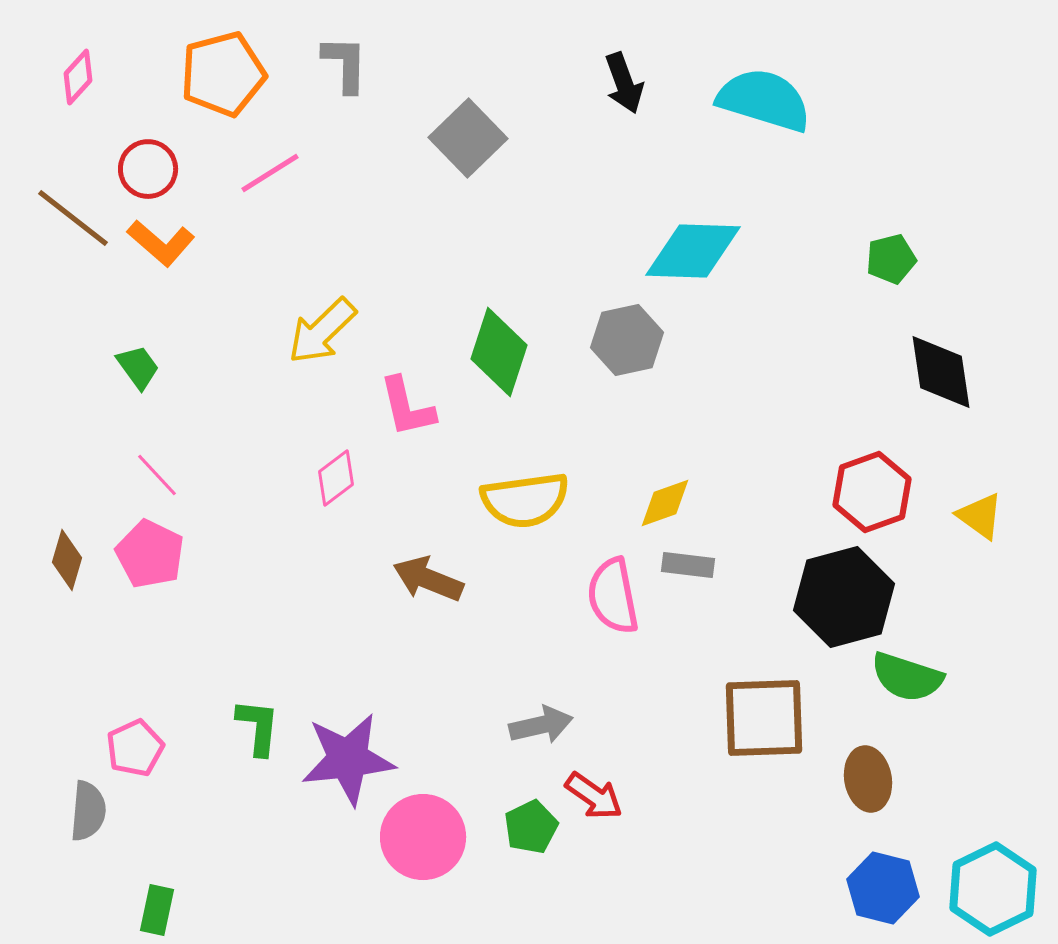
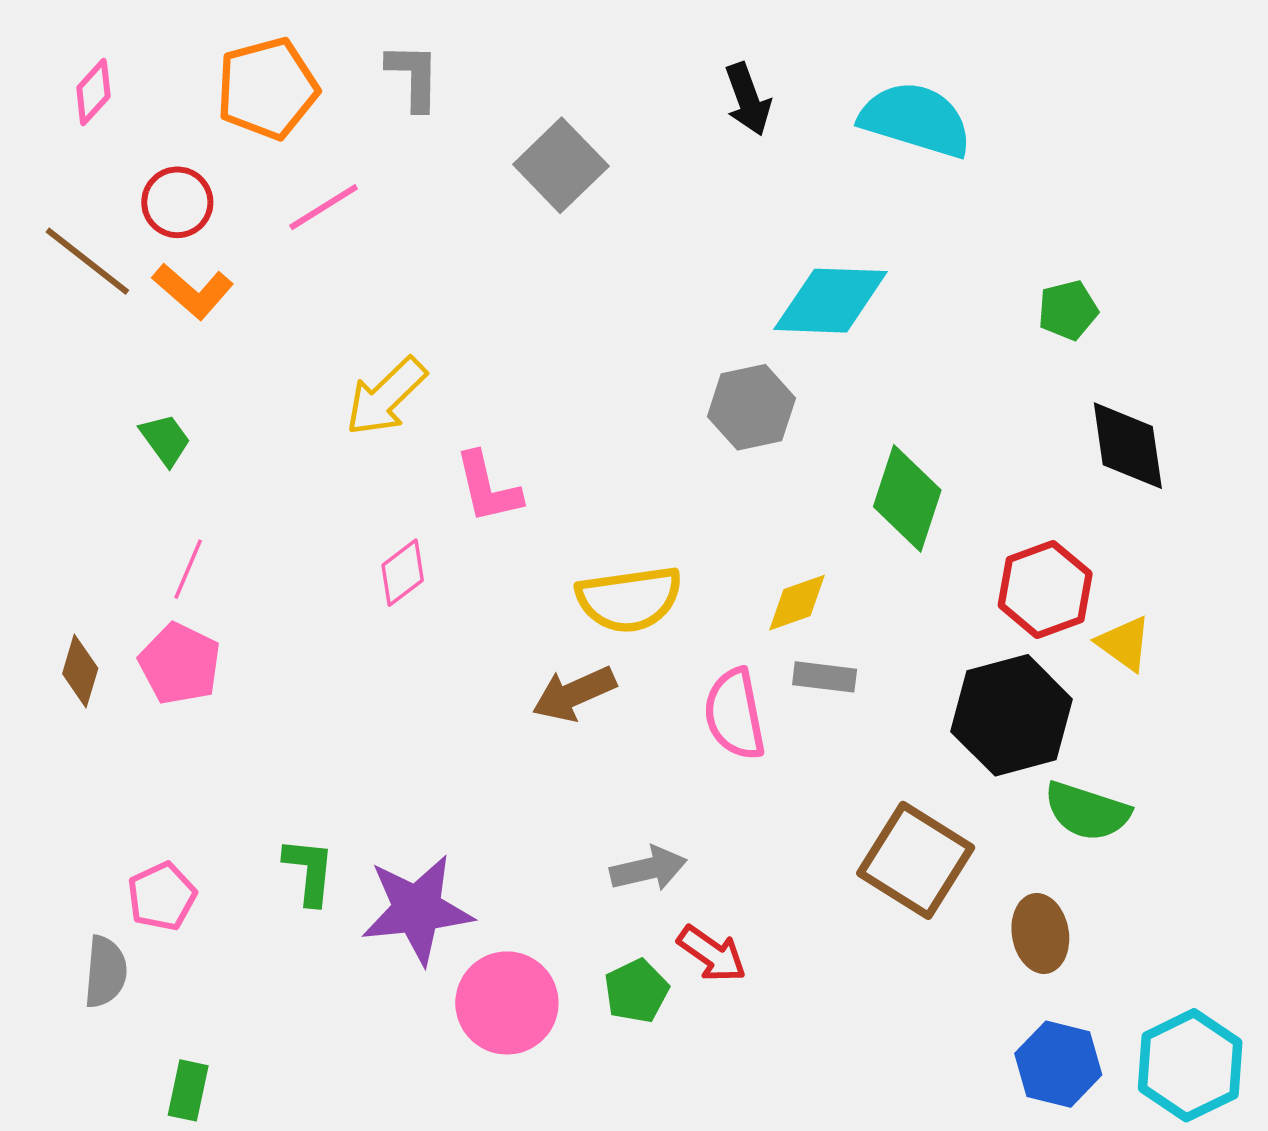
green diamond: (499, 352) -> (907, 498), moved
pink line: (157, 475) -> (188, 569), turned 66
yellow triangle: (980, 516) -> (1124, 643), moved
brown arrow: (428, 579) -> (574, 694), moved, turned -46
brown square: (764, 718) -> (916, 860), turned 34

